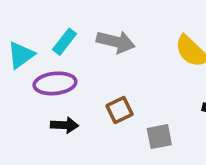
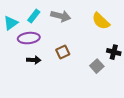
gray square: (159, 137) -> (97, 66), moved, turned -32

